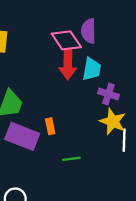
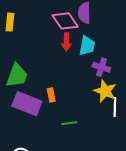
red arrow: (68, 65) -> (66, 42), size x0.7

